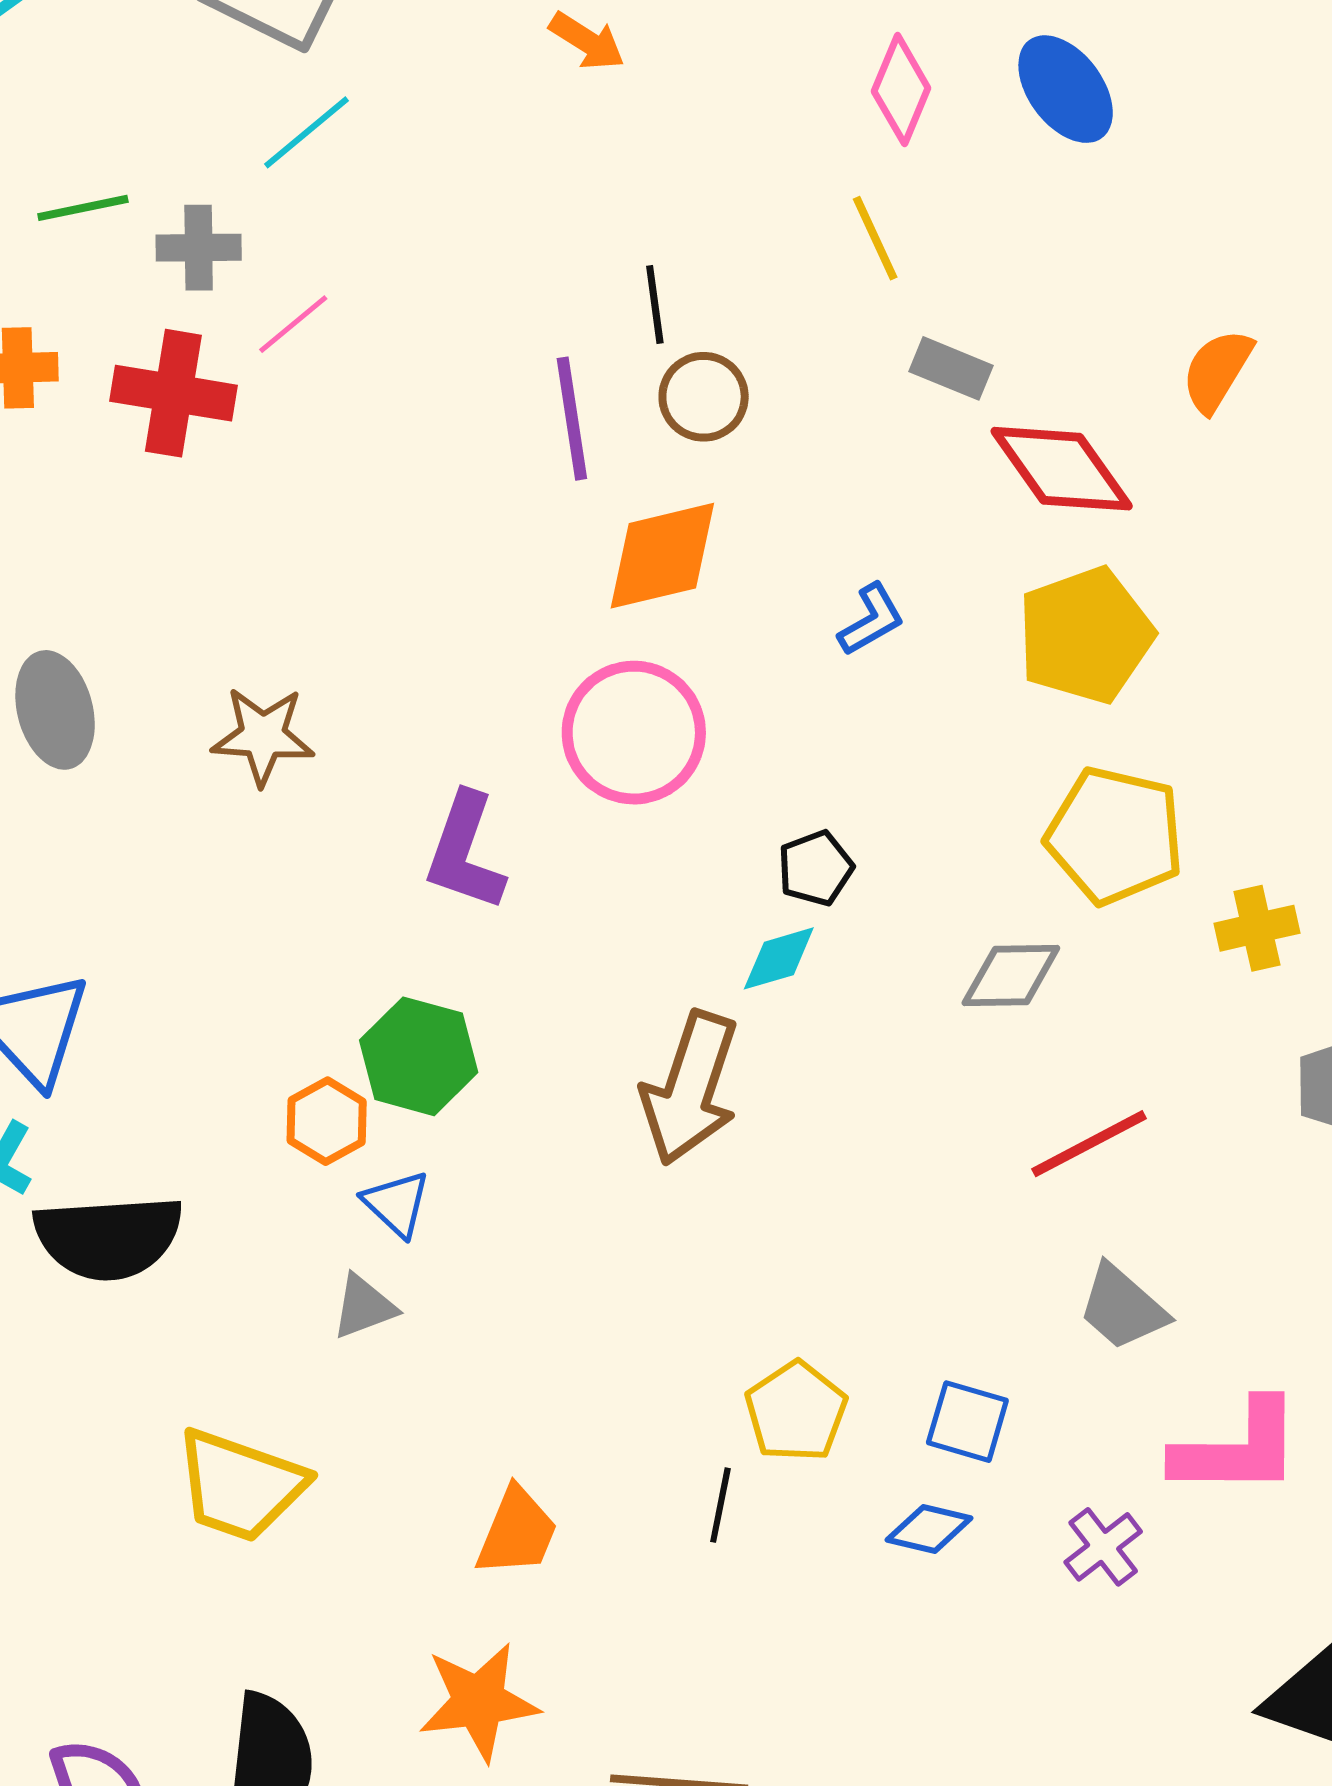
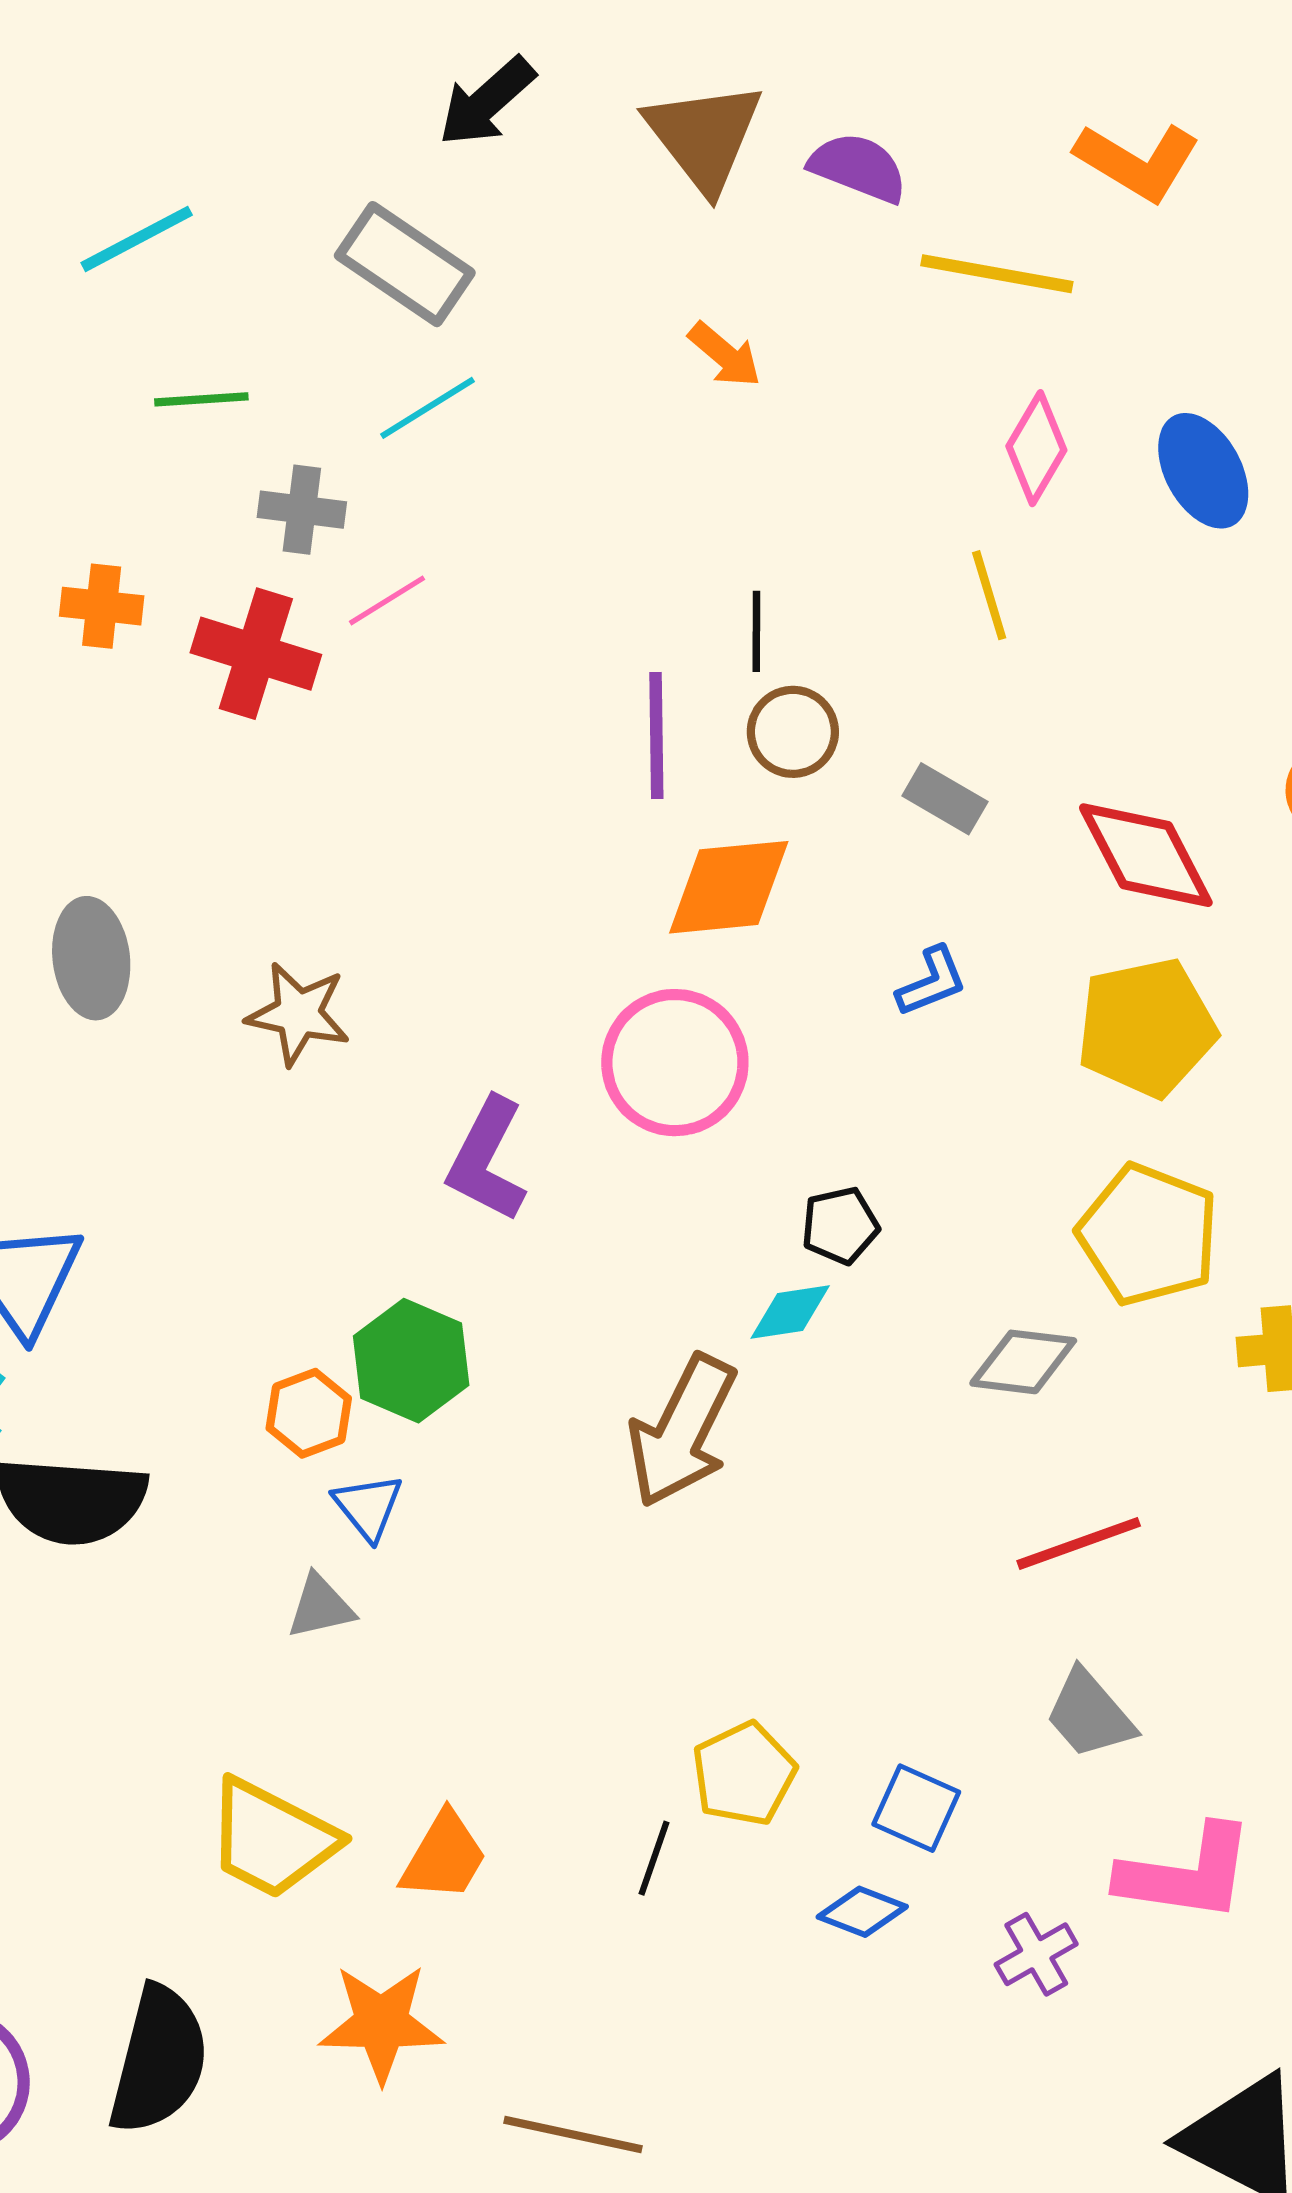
green line: (83, 208) -> (201, 399), moved
gray rectangle: (951, 368) -> (945, 799), moved
yellow trapezoid: (240, 1485) -> (272, 1839), moved

